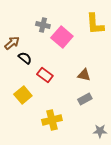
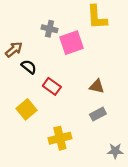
yellow L-shape: (95, 24) -> (97, 17), moved
pink square: (62, 37) -> (71, 43), turned 30

